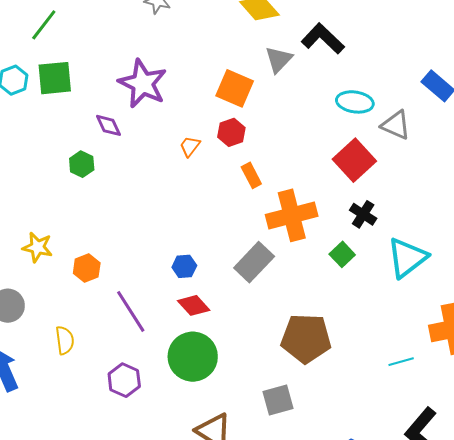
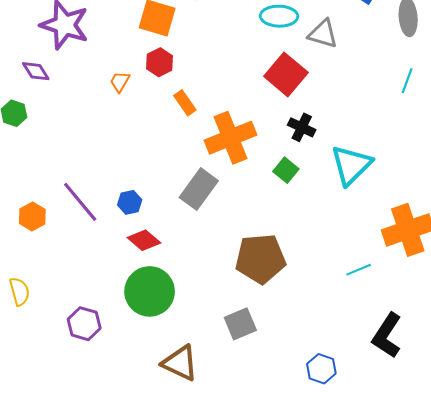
purple line: (131, 311) -> (80, 202), moved

